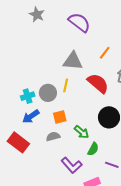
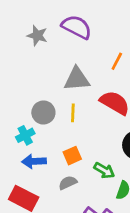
gray star: (37, 15) -> (37, 36), moved
gray circle: (48, 93) -> (43, 112), moved
blue arrow: (31, 116) -> (34, 161), turned 42

